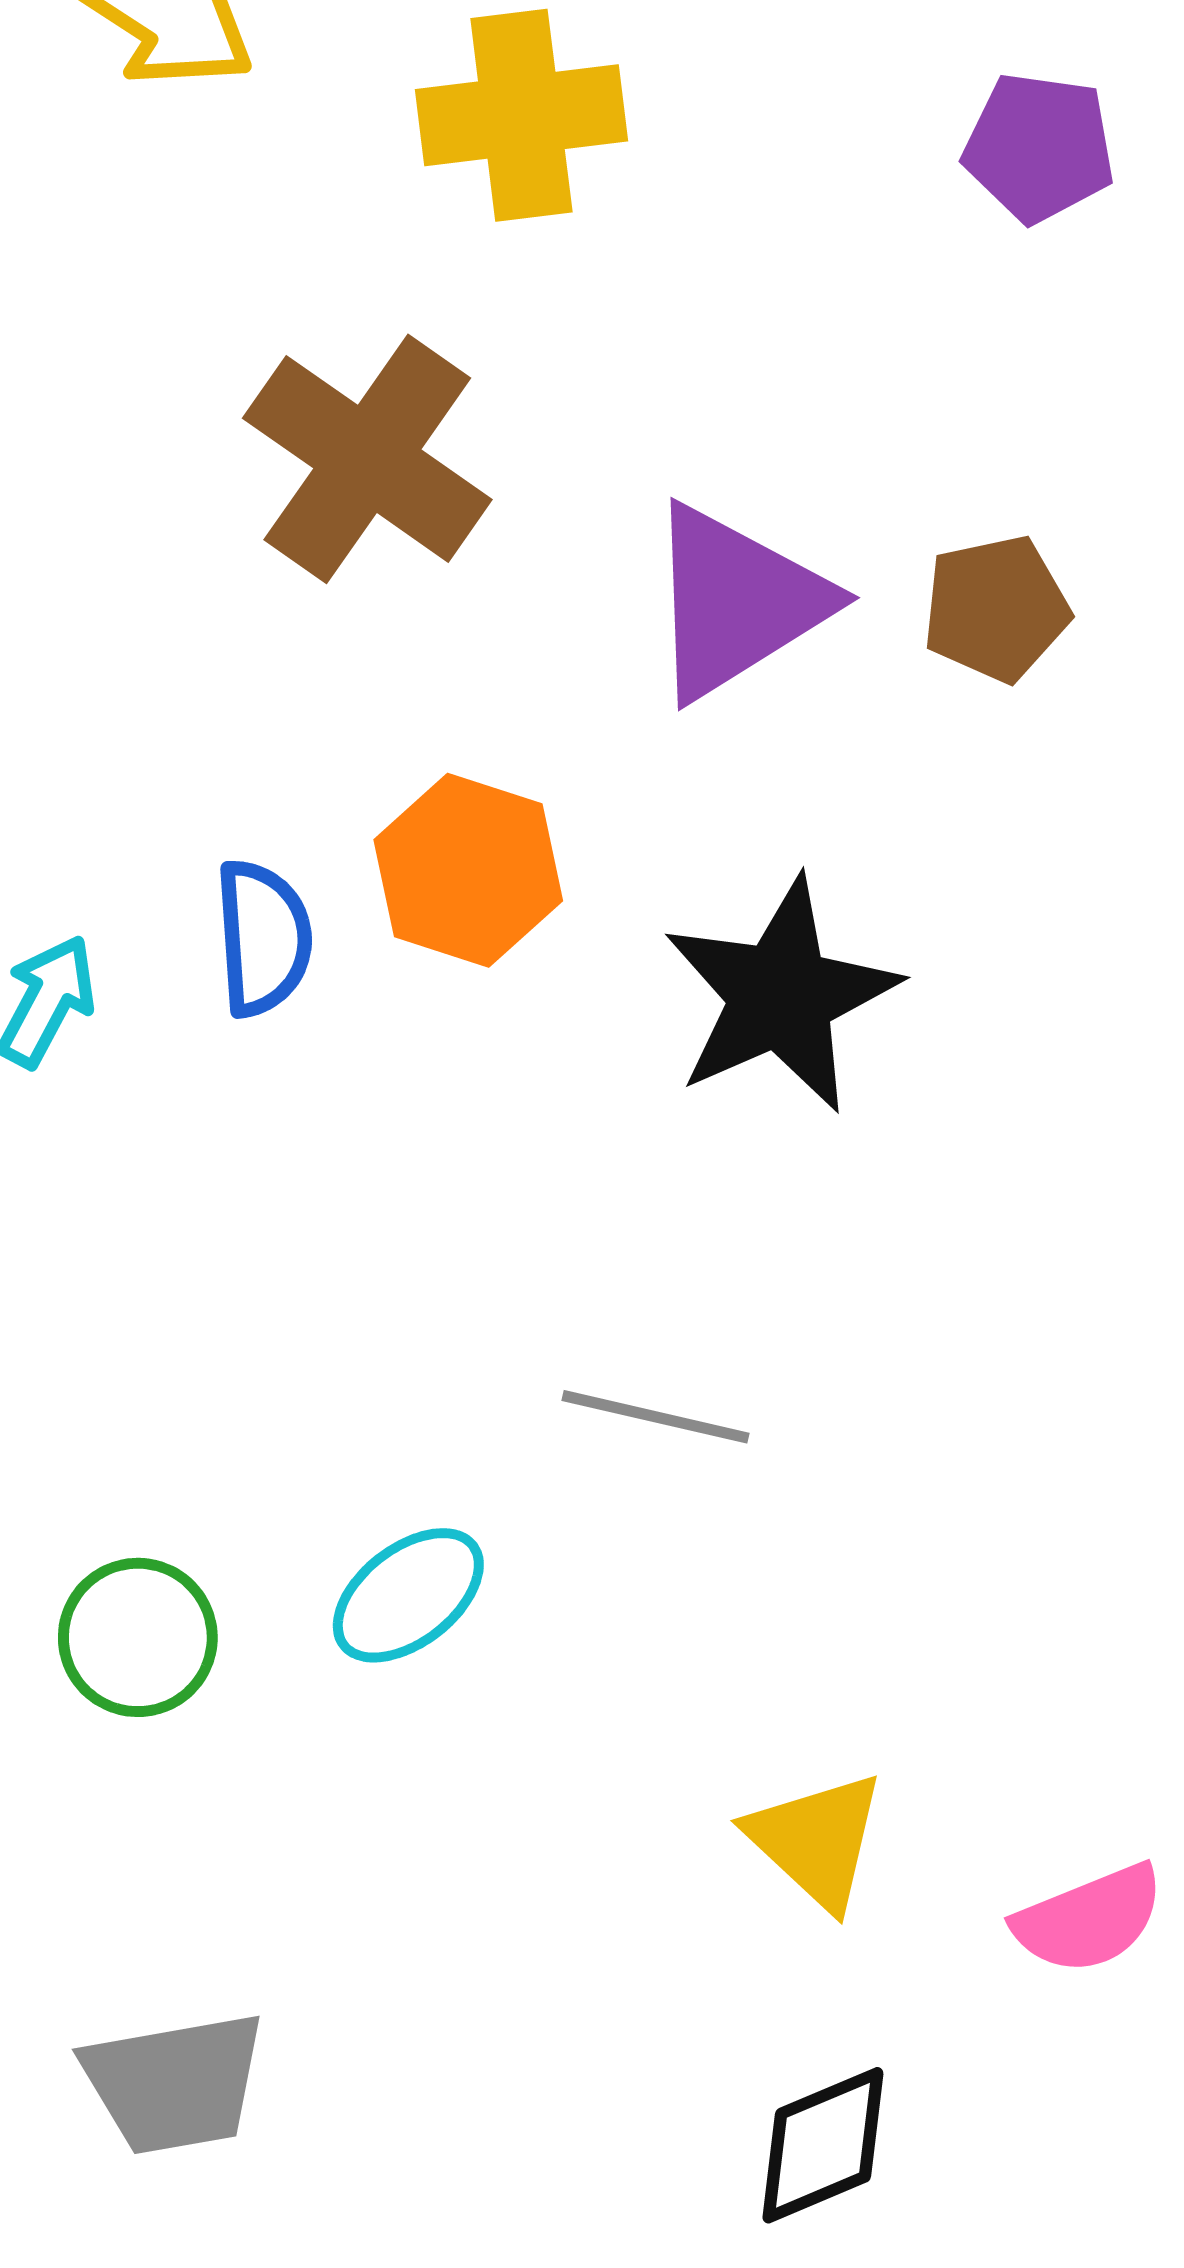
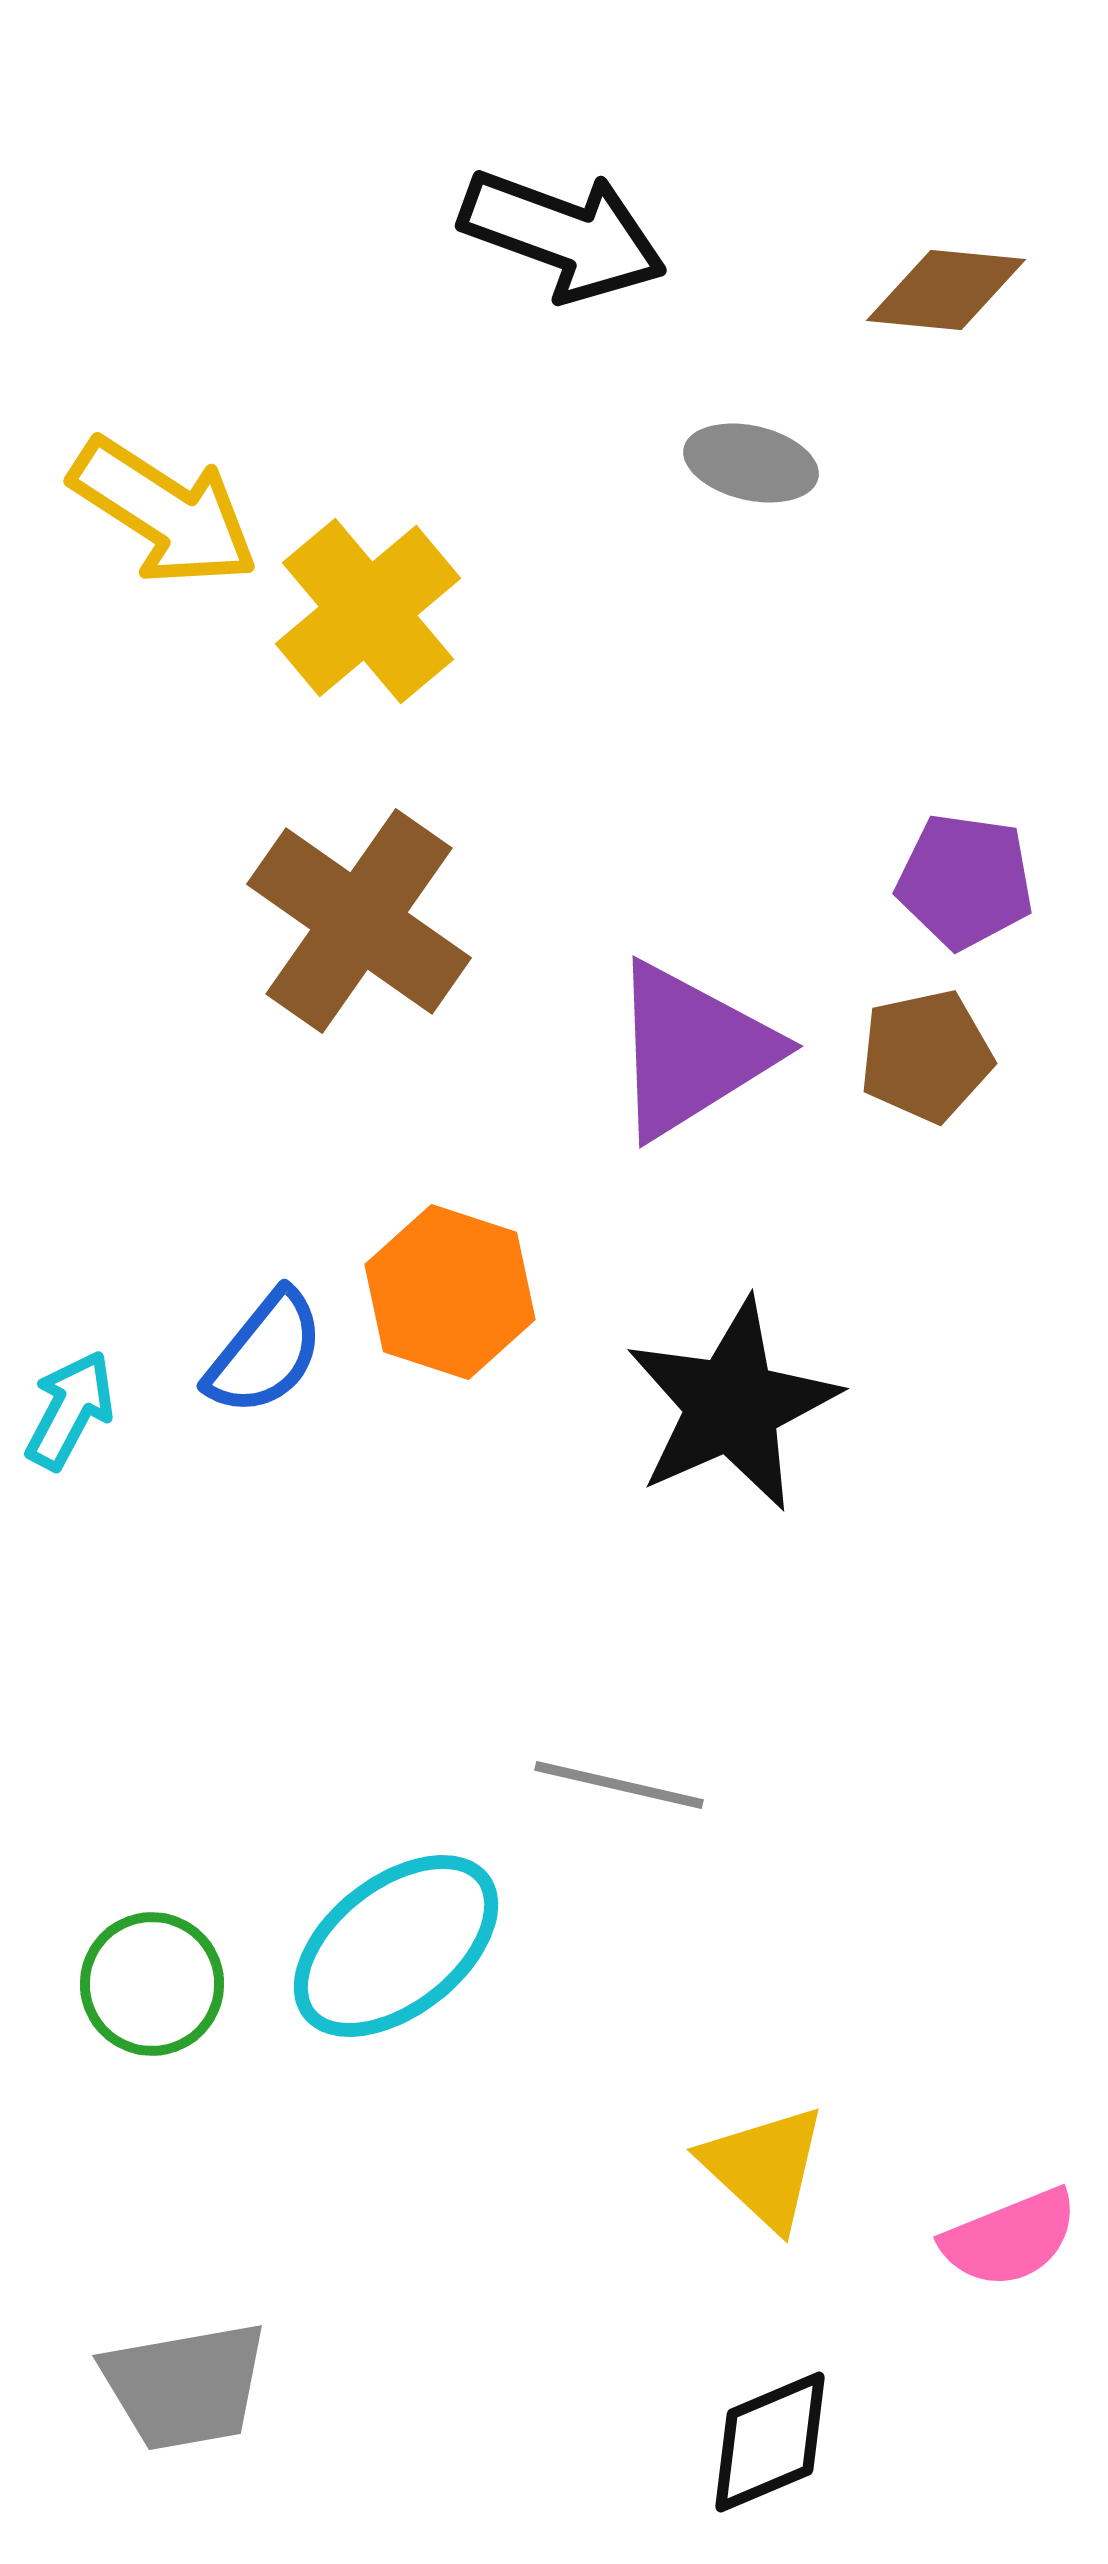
yellow cross: (521, 115) -> (368, 611), moved, turned -33
purple pentagon: (1039, 147) -> (965, 881), moved
blue semicircle: (263, 938) -> (265, 1353), turned 43
cyan ellipse: (408, 1595) -> (396, 1946), size x1.5

